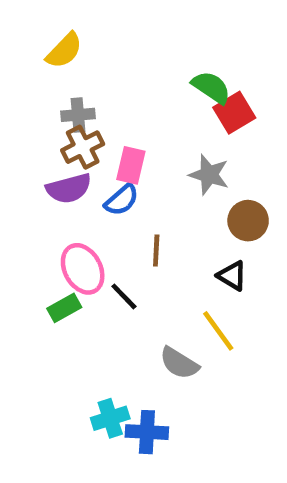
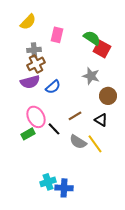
red square: (234, 113) -> (102, 49), turned -30
pink rectangle: (131, 165) -> (57, 35), moved
brown line: (156, 250) -> (75, 116), moved, turned 56
gray semicircle: (179, 363) -> (78, 142), moved

